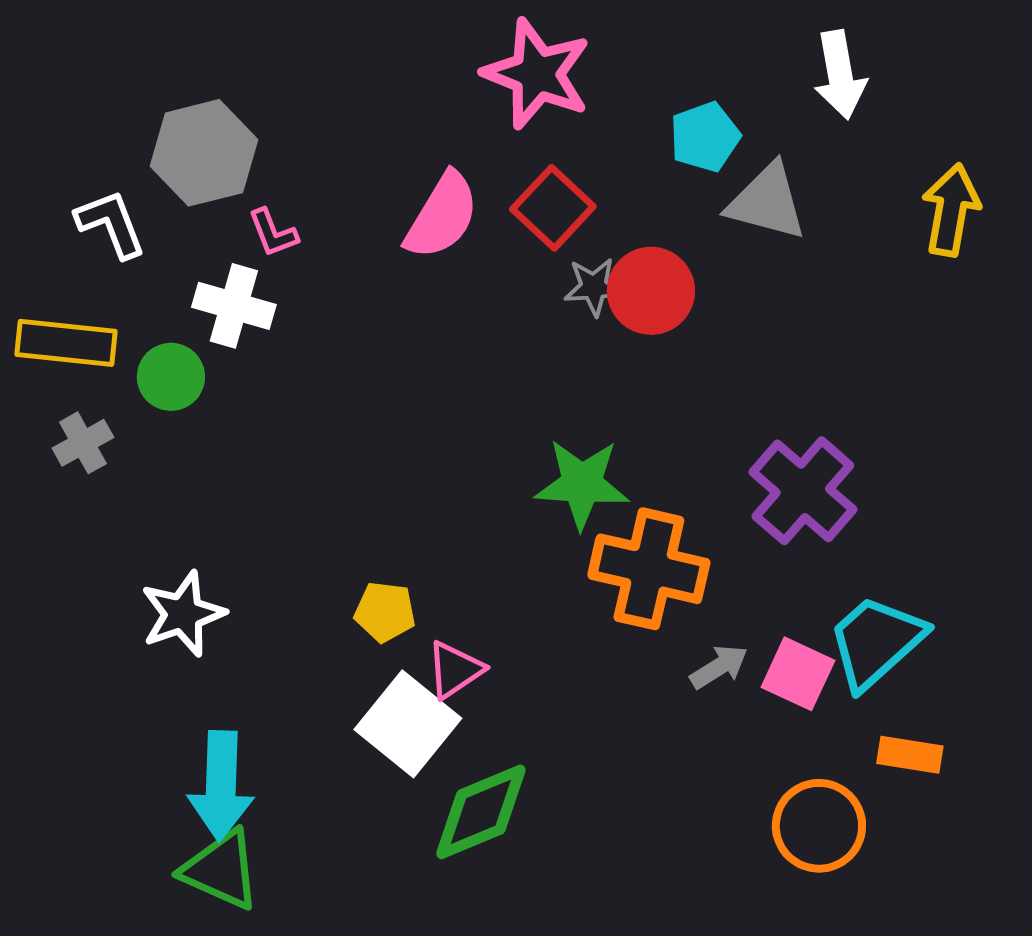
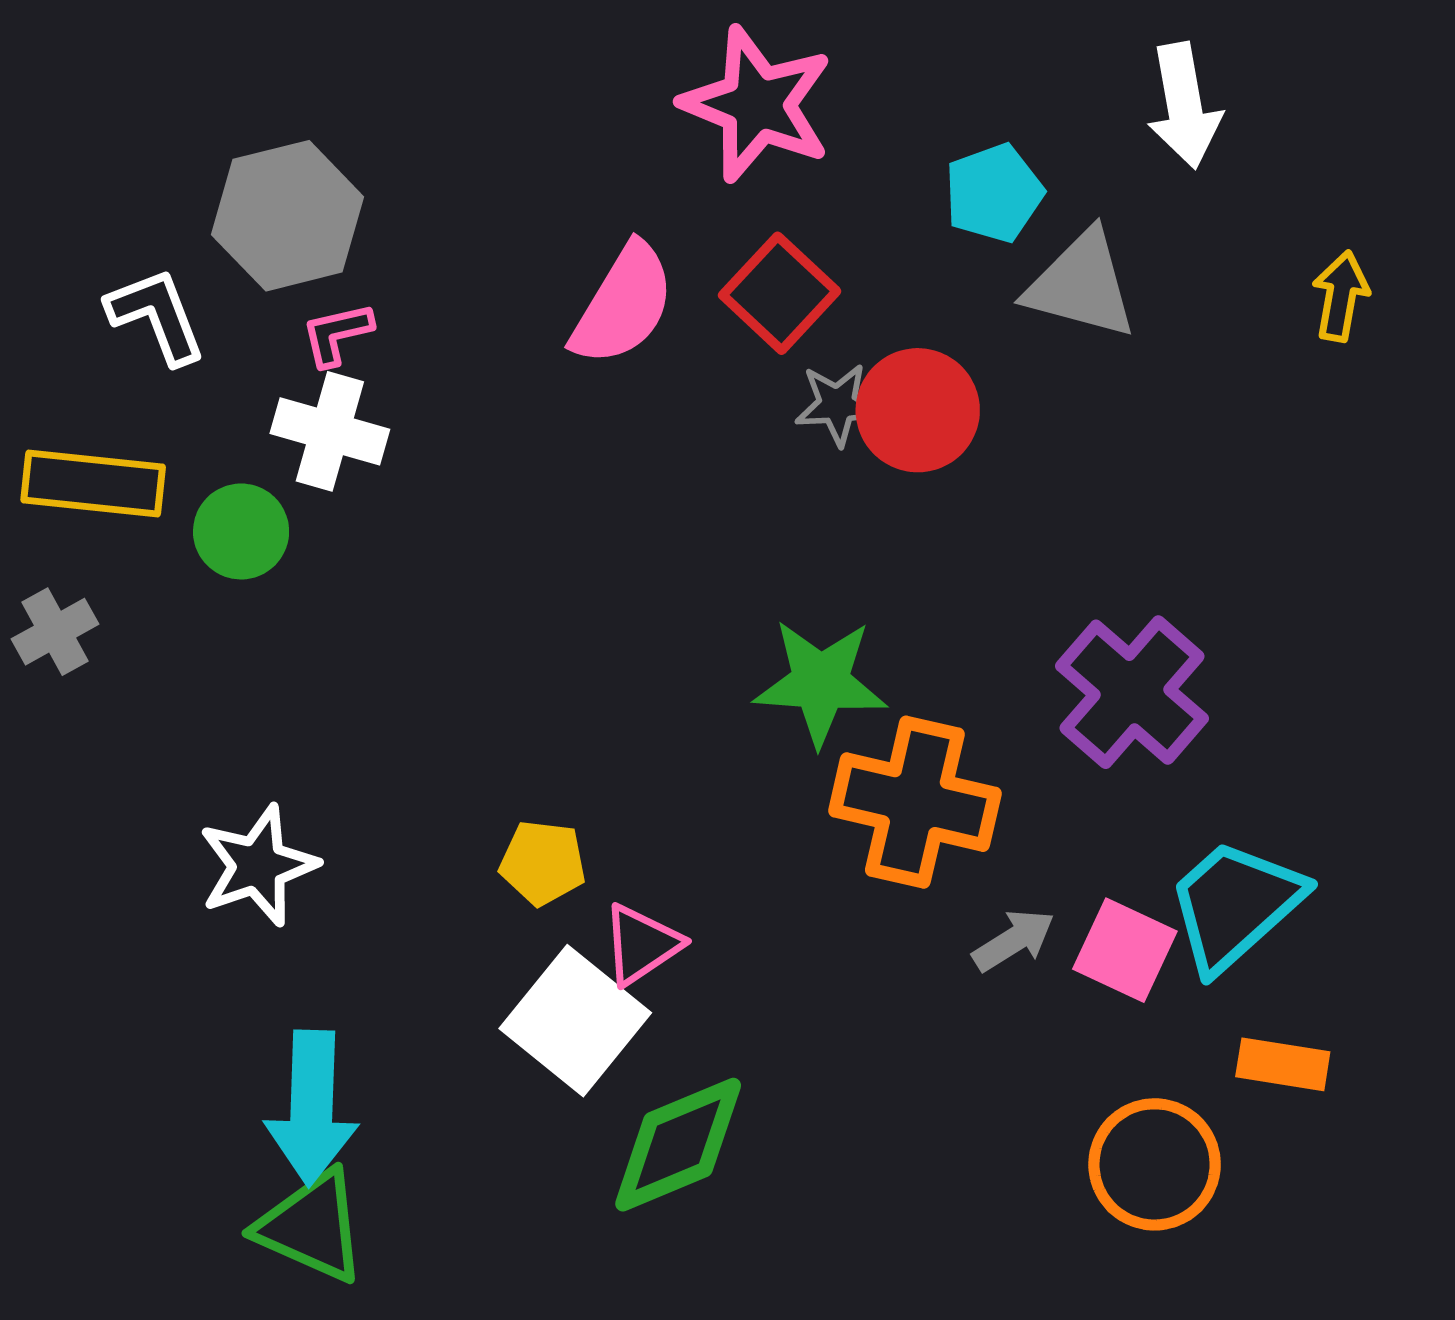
yellow arrow: (951, 210) -> (1341, 296), size x0.7
pink L-shape: (273, 233) -> (337, 334), moved, turned 98
gray cross: (83, 443) -> (55, 632), moved

